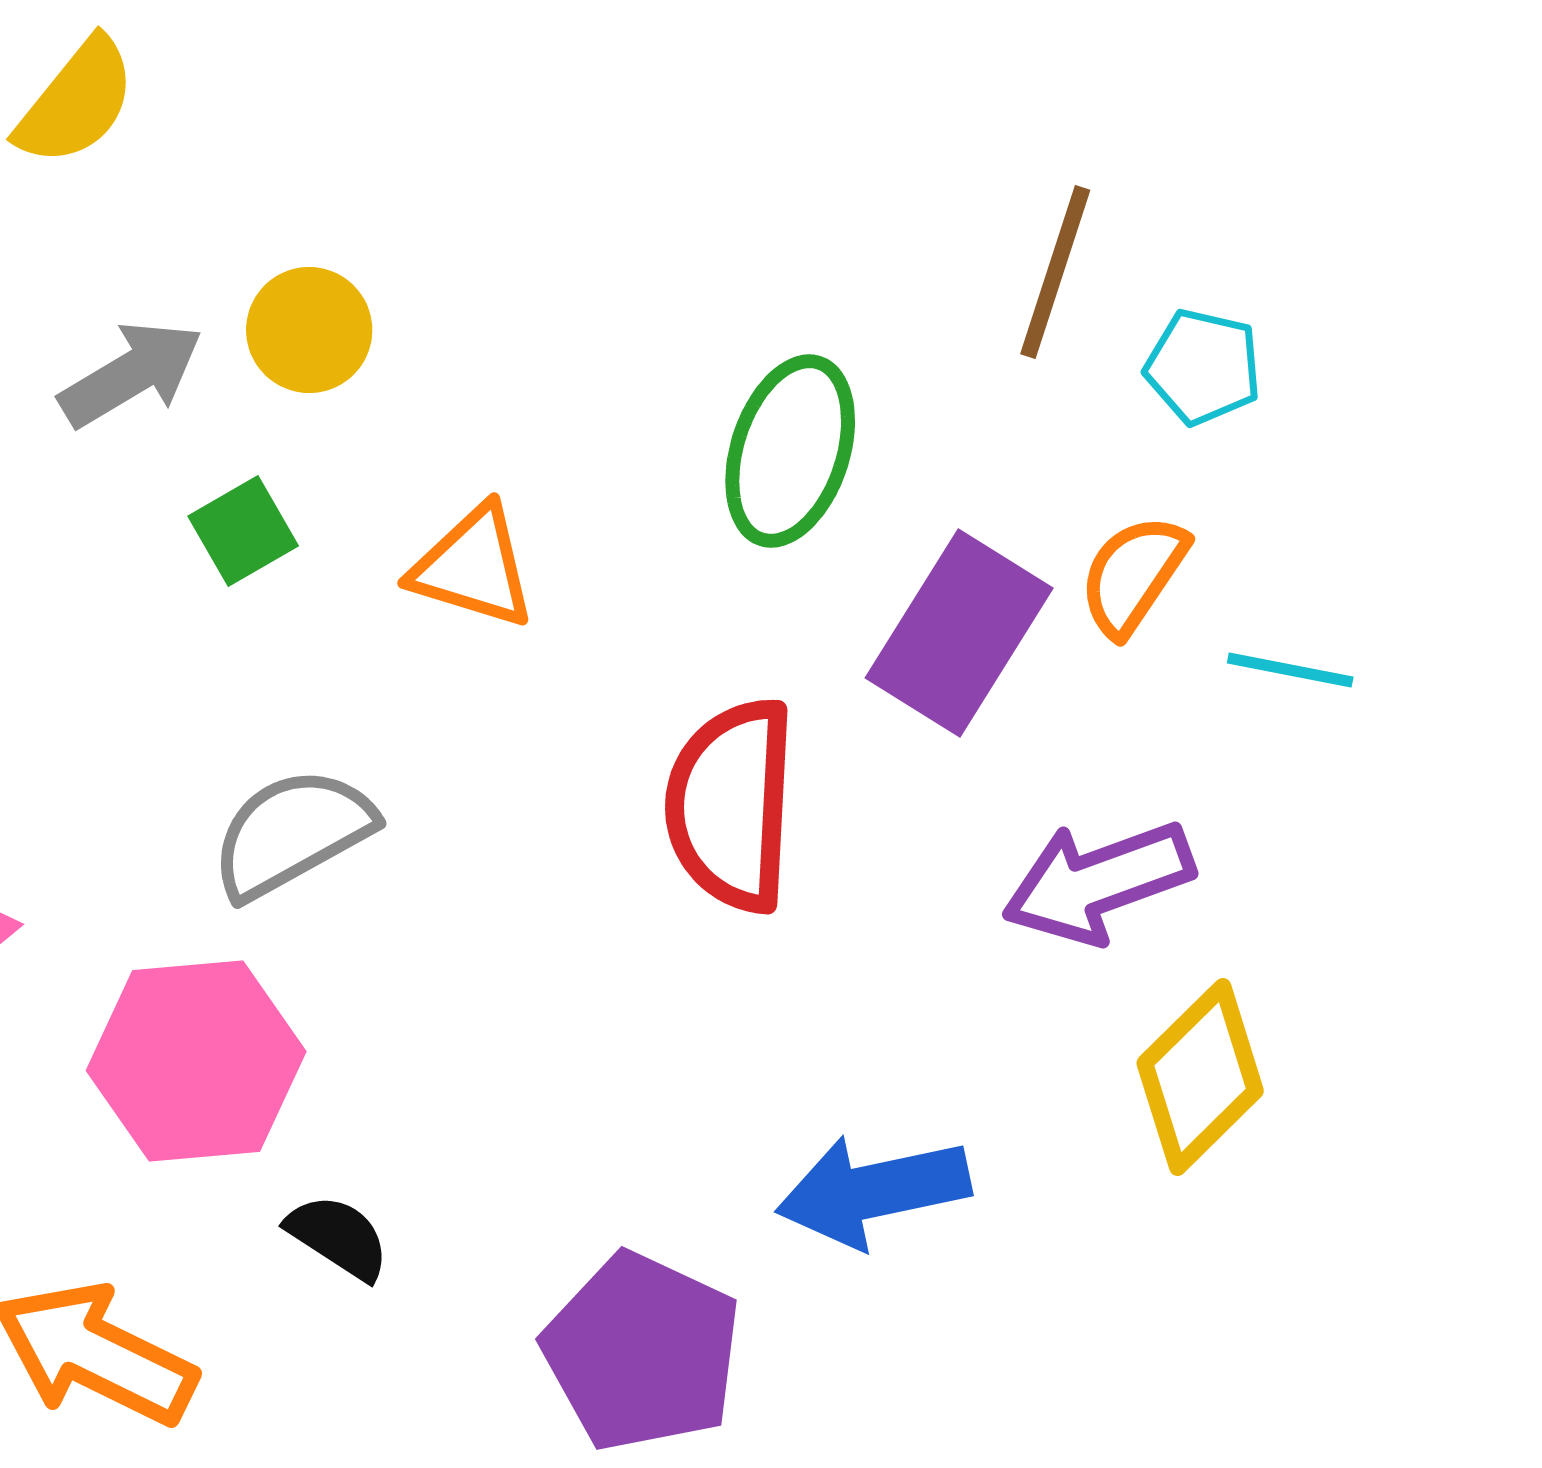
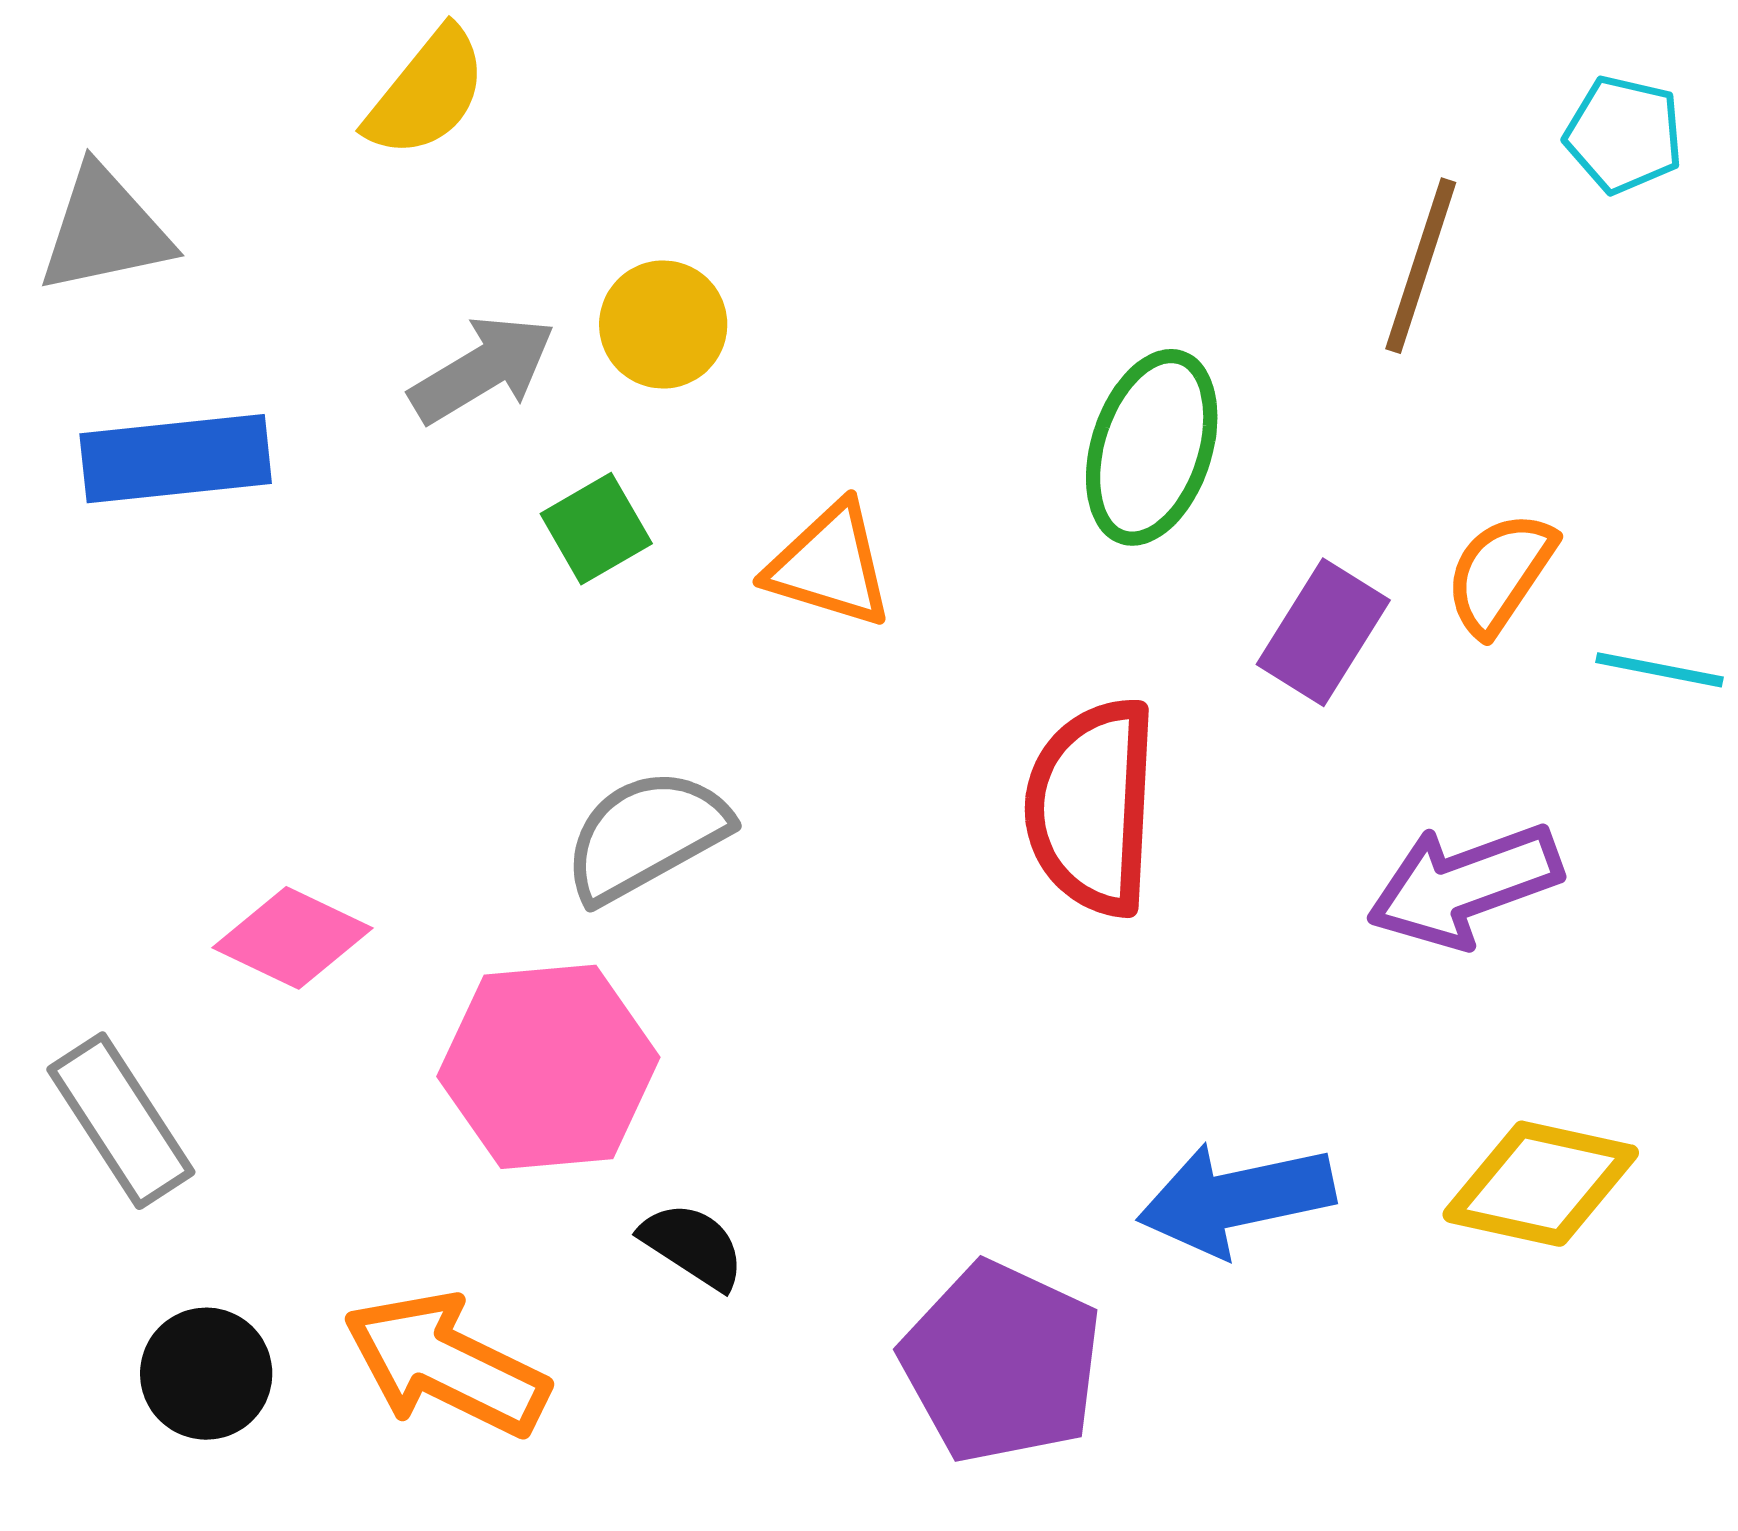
cyan pentagon: (1203, 367) -> (1624, 135), moved
purple rectangle: (959, 633) -> (1323, 632), size x0.7
yellow diamond: (1200, 1077) -> (1541, 1184), moved, turned 57

